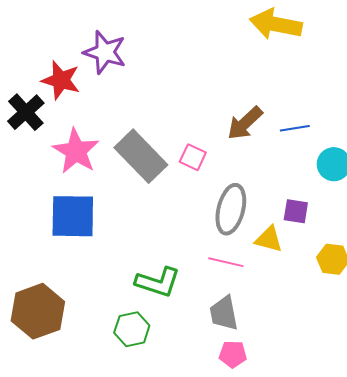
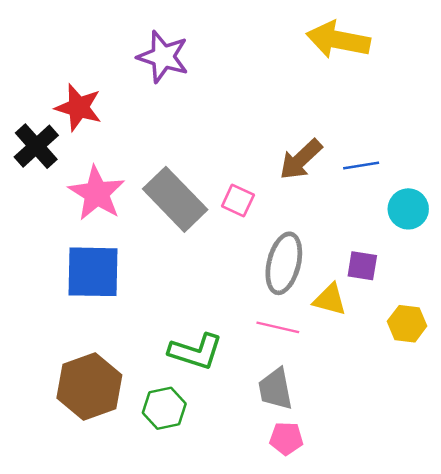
purple star: (105, 52) -> (163, 57), moved
brown hexagon: (38, 311) -> (89, 387), moved

